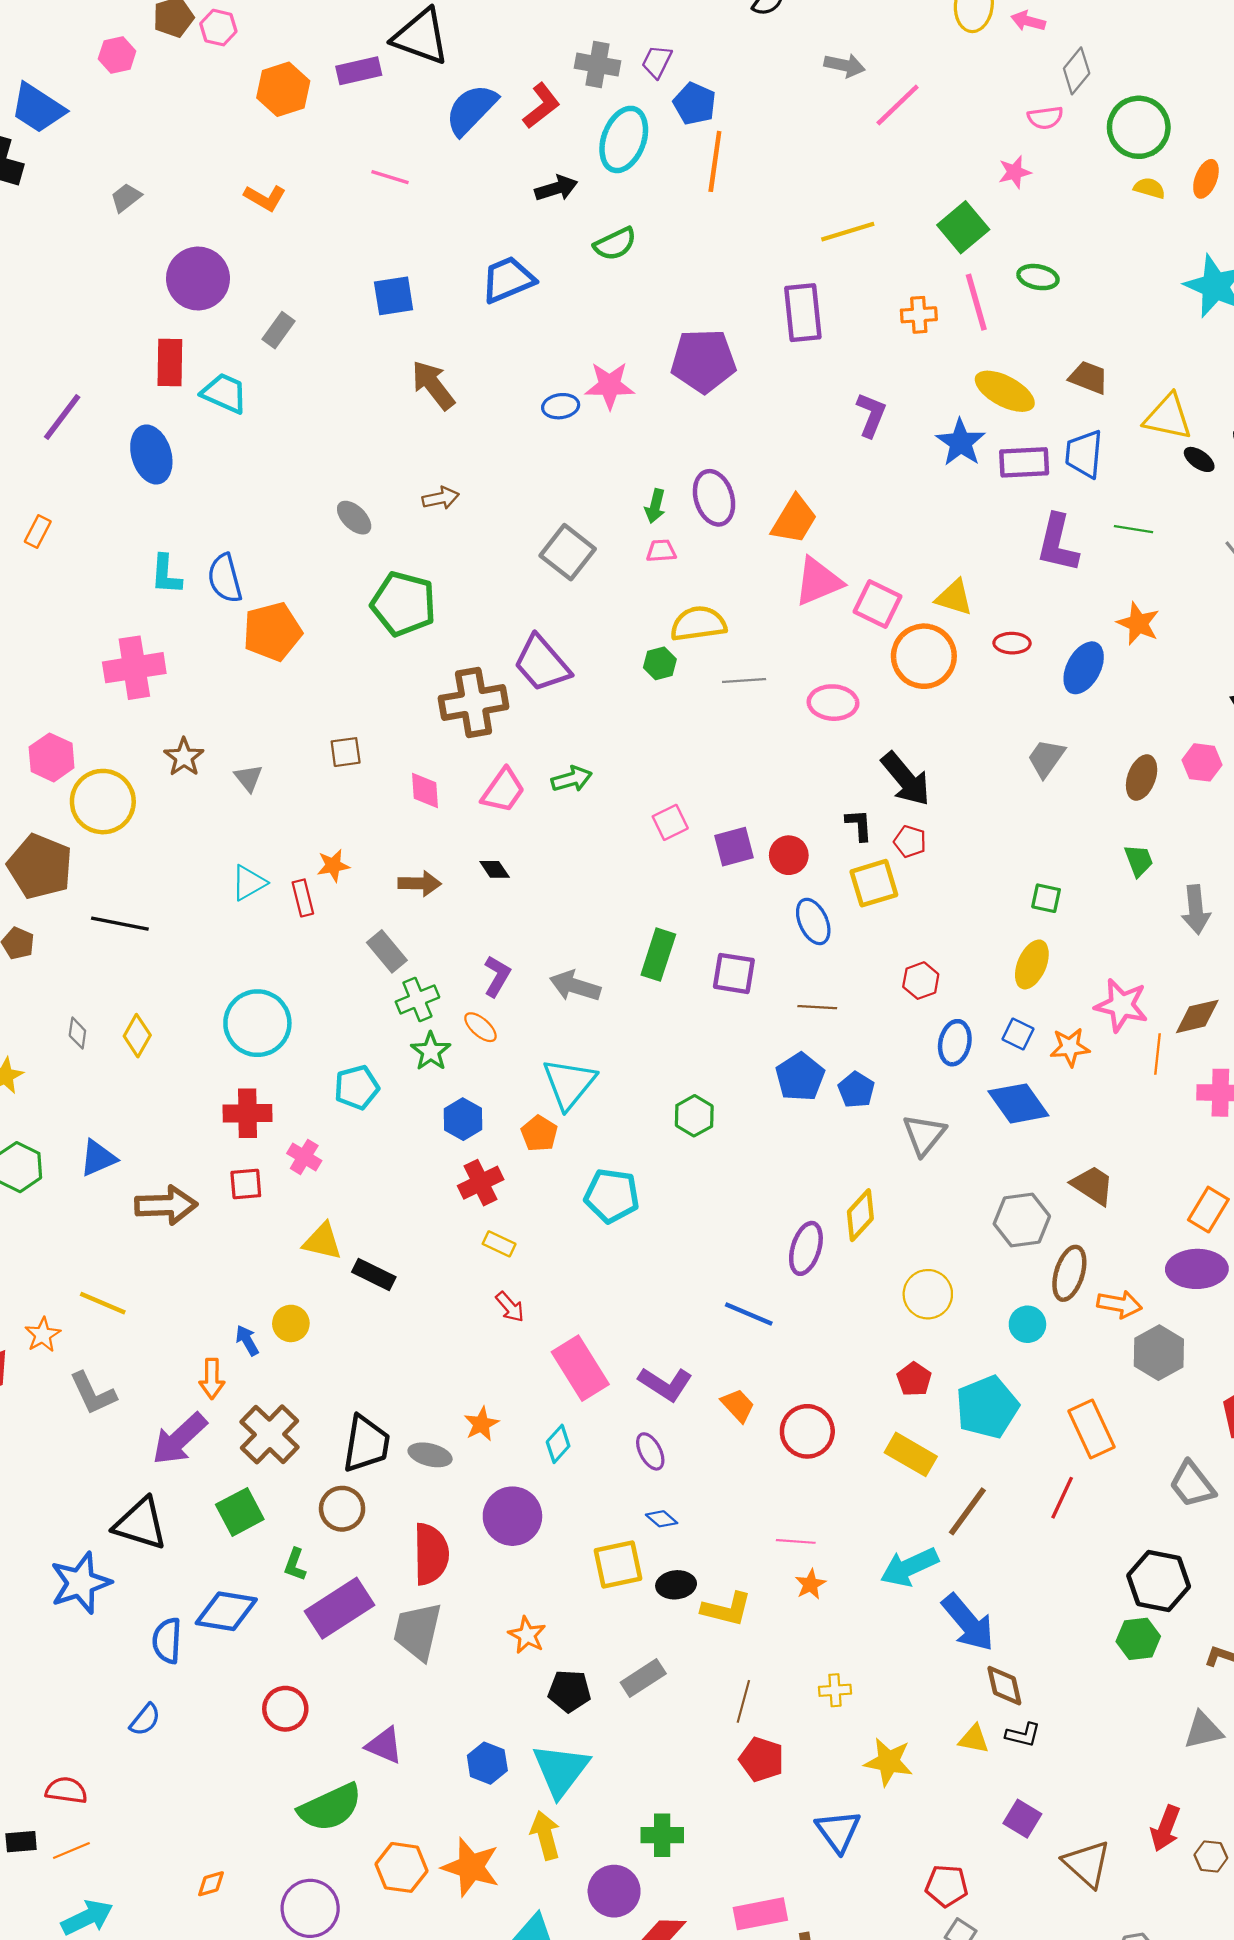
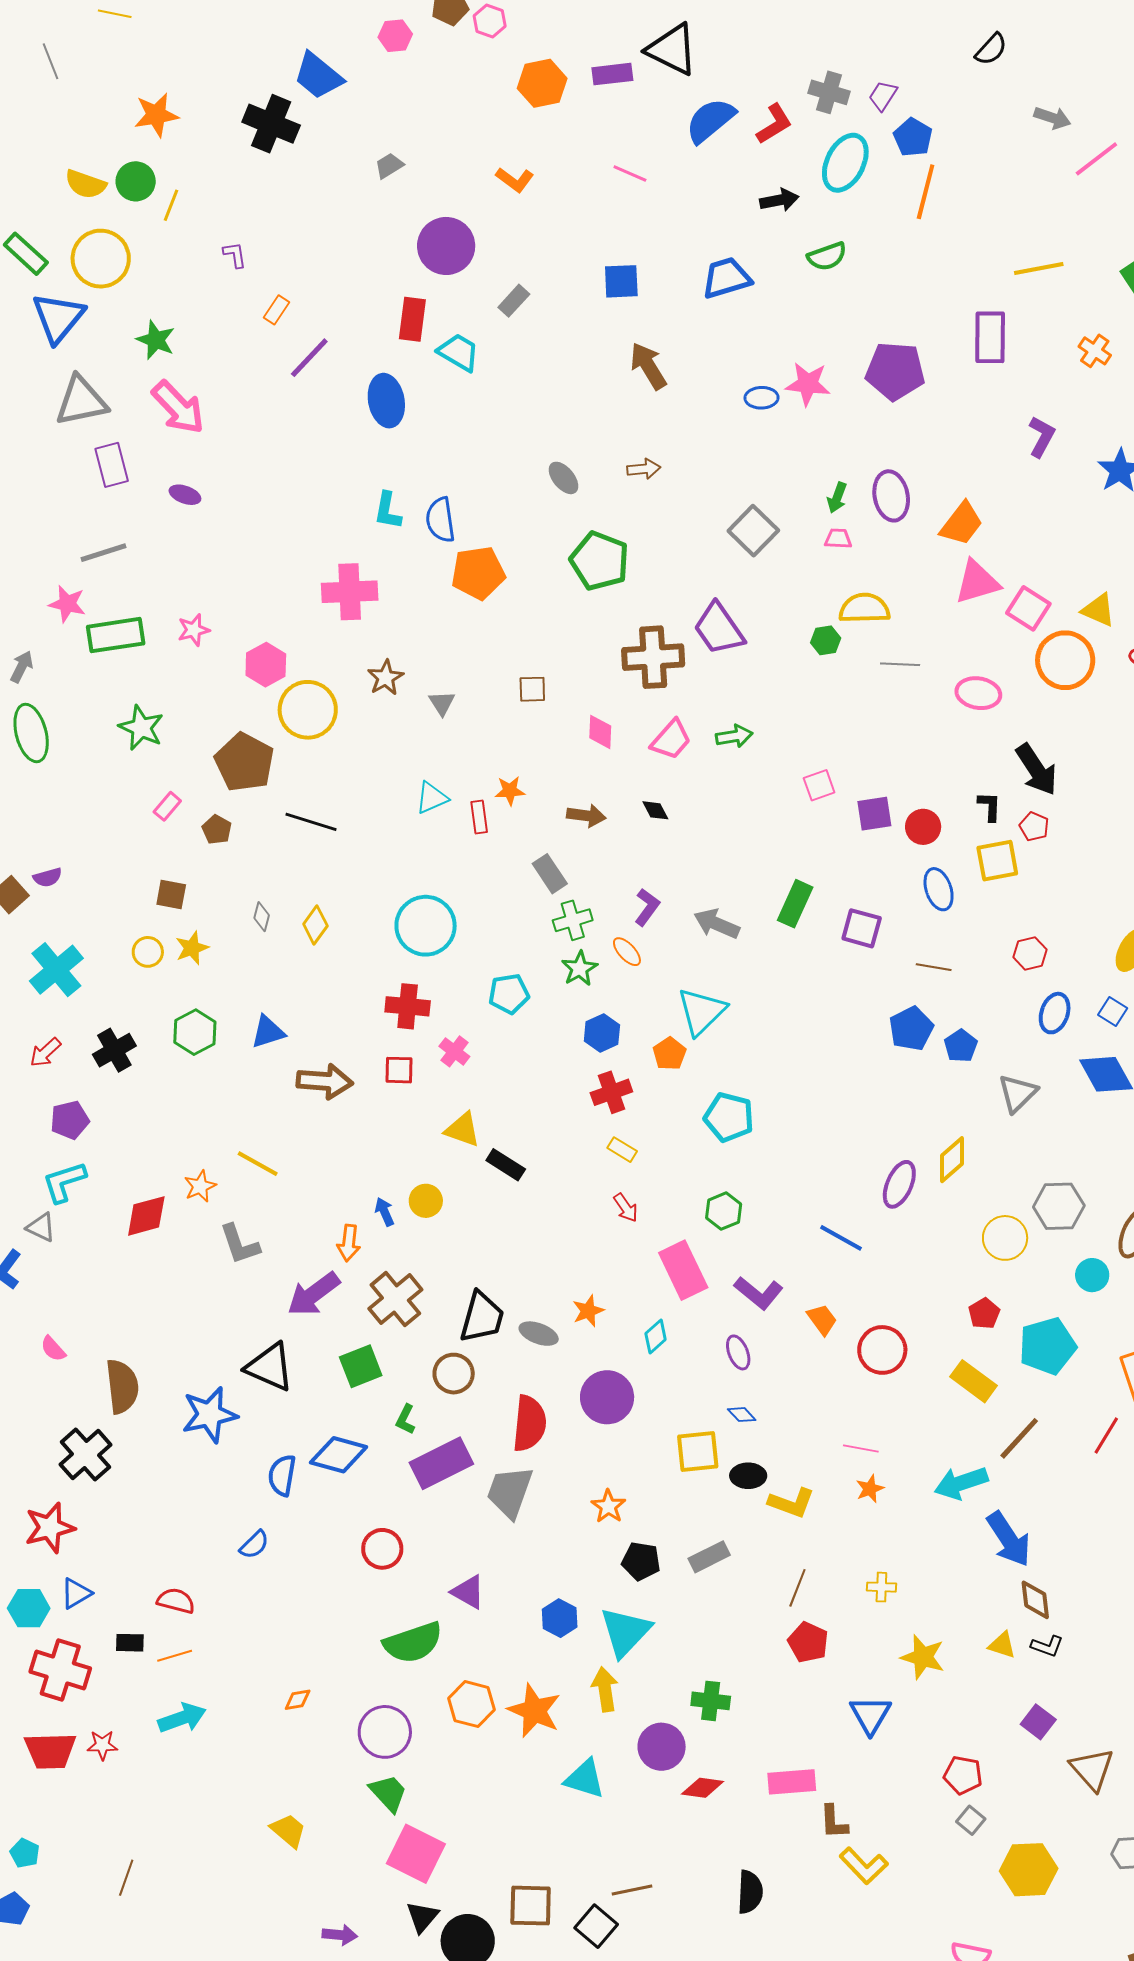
orange cross: (919, 315) -> (1095, 351), turned 32
orange rectangle: (38, 531) -> (277, 310), moved
green hexagon: (694, 1116) -> (724, 1211), moved
gray hexagon: (1022, 1220) -> (1059, 1206), moved

